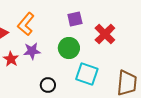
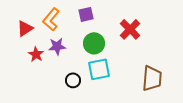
purple square: (75, 19) -> (86, 14), moved
cyan square: (87, 74) -> (99, 69), moved, turned -30

